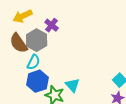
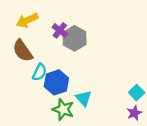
gray hexagon: (37, 40) -> (74, 38), moved
blue hexagon: (38, 81) -> (56, 82), moved

